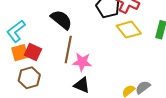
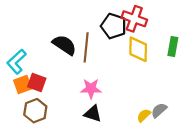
yellow diamond: (129, 30) -> (138, 49), turned 45
brown line: (68, 50) -> (86, 47), moved

